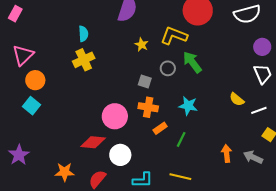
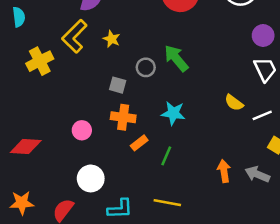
cyan semicircle: (83, 34) -> (19, 17), moved
yellow L-shape: (174, 36) -> (75, 36), moved, turned -64
pink circle: (115, 116) -> (82, 130), size x0.6
red diamond: (93, 142) -> (26, 147), moved

